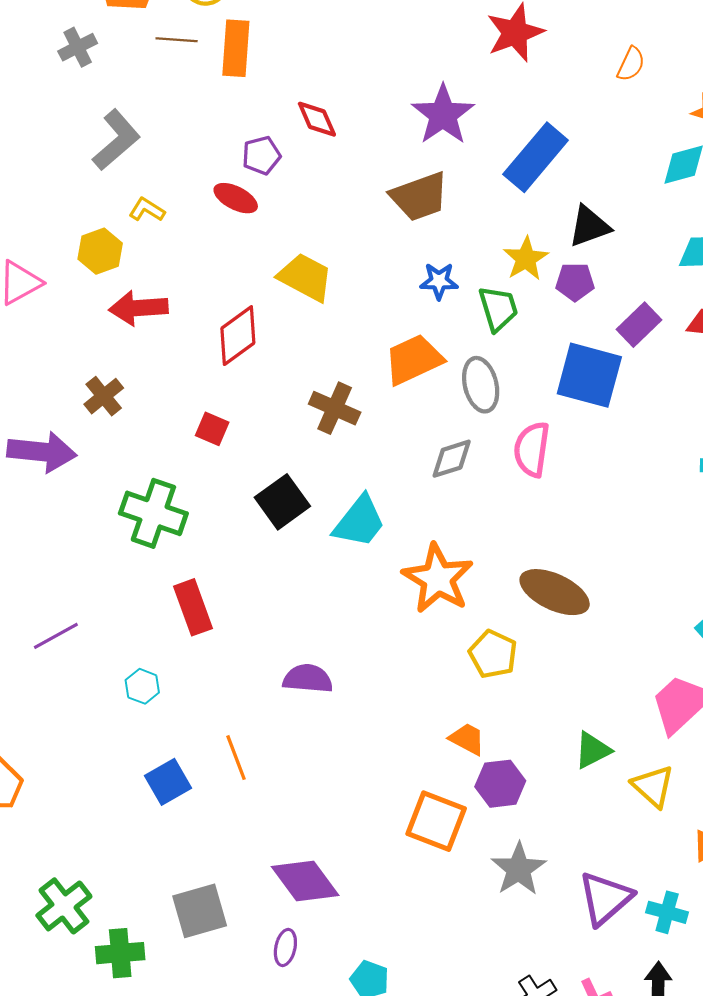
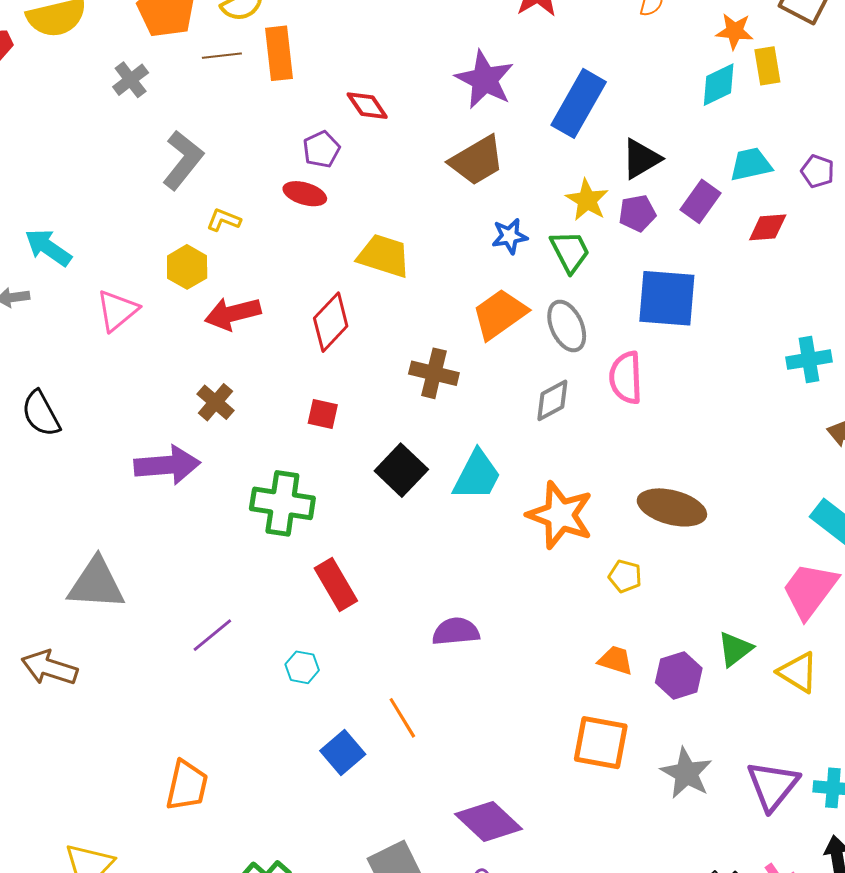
purple rectangle: (639, 325) -> (701, 201), moved
yellow pentagon: (493, 654) -> (625, 576), size x0.7
purple hexagon: (500, 784) -> (679, 675), moved

